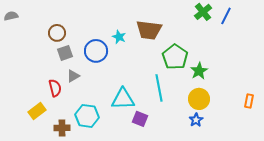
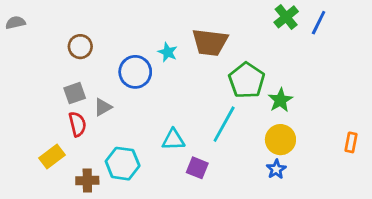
gray square: (65, 53) -> (75, 93), moved
cyan line: (159, 88) -> (224, 124), turned 40
cyan triangle: (123, 99) -> (173, 140), size x0.7

